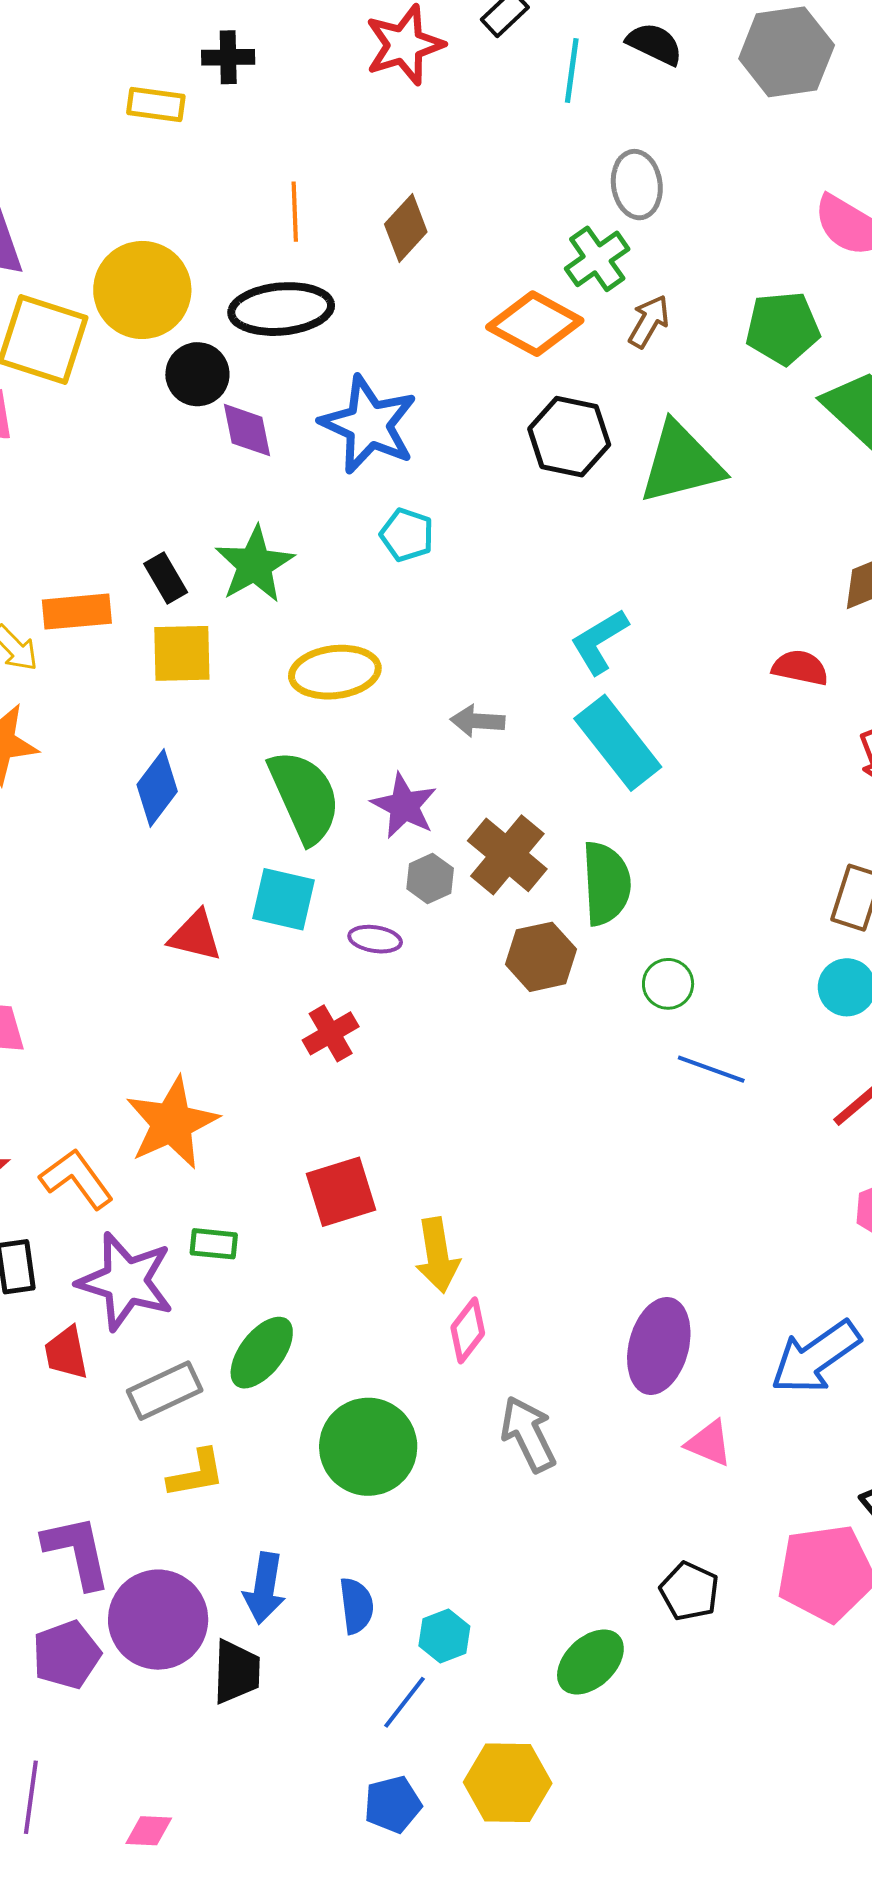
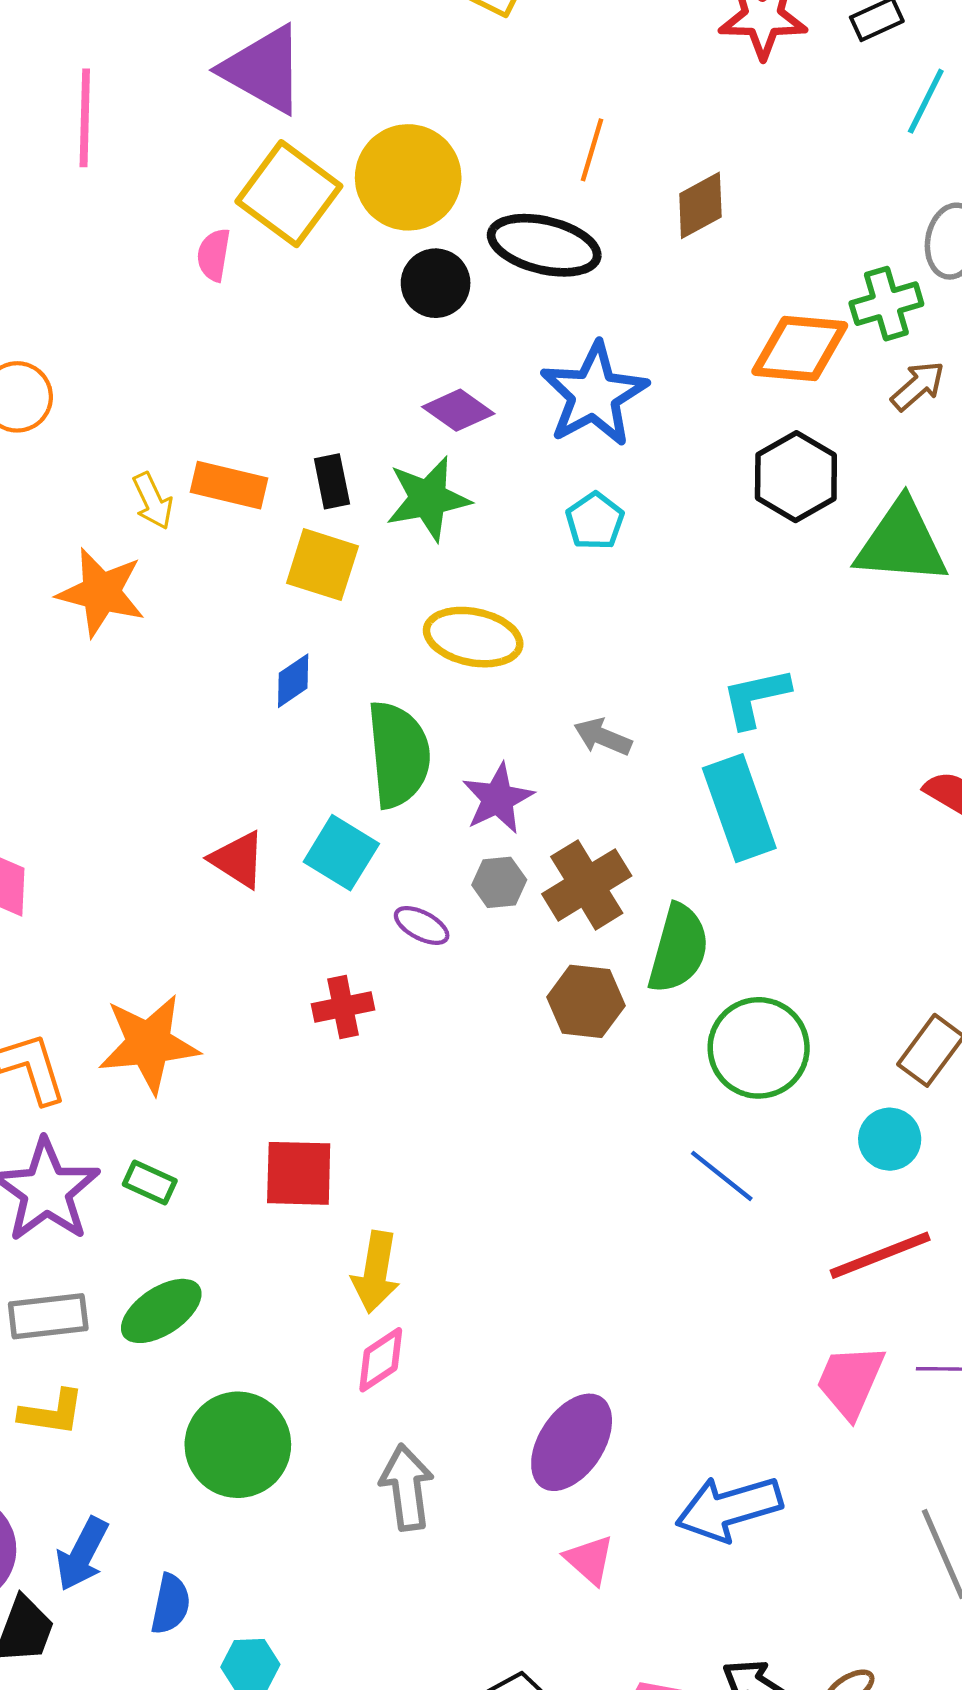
orange diamond: (535, 324) -> (800, 349), turned -42
purple diamond: (247, 430) -> (458, 410), moved, turned -62
blue diamond: (157, 788) -> (293, 681), moved, size x0.7
green circle: (668, 984) -> (759, 1048), moved, size x1.8

